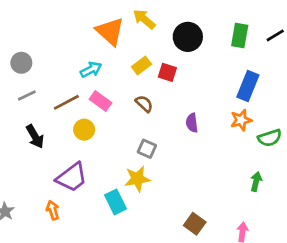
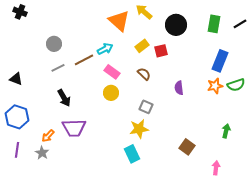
red square: (167, 72) -> (161, 51), turned -32
brown line: (66, 102) -> (84, 60), moved
yellow circle: (84, 130) -> (111, 93), moved
green semicircle: (270, 138) -> (236, 85), moved
purple trapezoid: (72, 177) -> (74, 128), moved, turned 35
cyan rectangle: (116, 202) -> (132, 154), moved
orange arrow: (53, 210) -> (48, 136), moved, turned -120
brown square: (195, 224) -> (187, 147), moved

